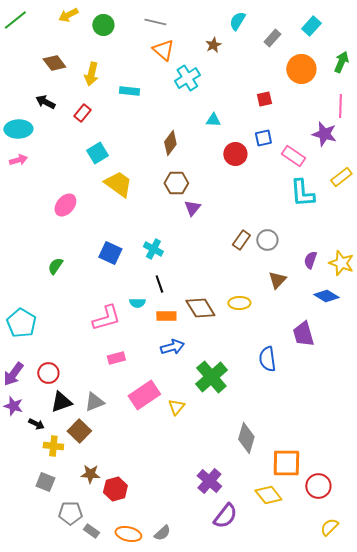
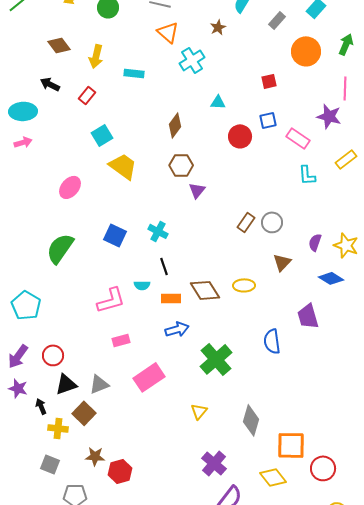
cyan L-shape: (302, 193) -> (307, 175), size x0.7
green semicircle: (55, 266) -> (60, 248), size x1.8
yellow triangle: (176, 407) -> (199, 411), moved
black arrow: (36, 424) -> (41, 406), turned -140

